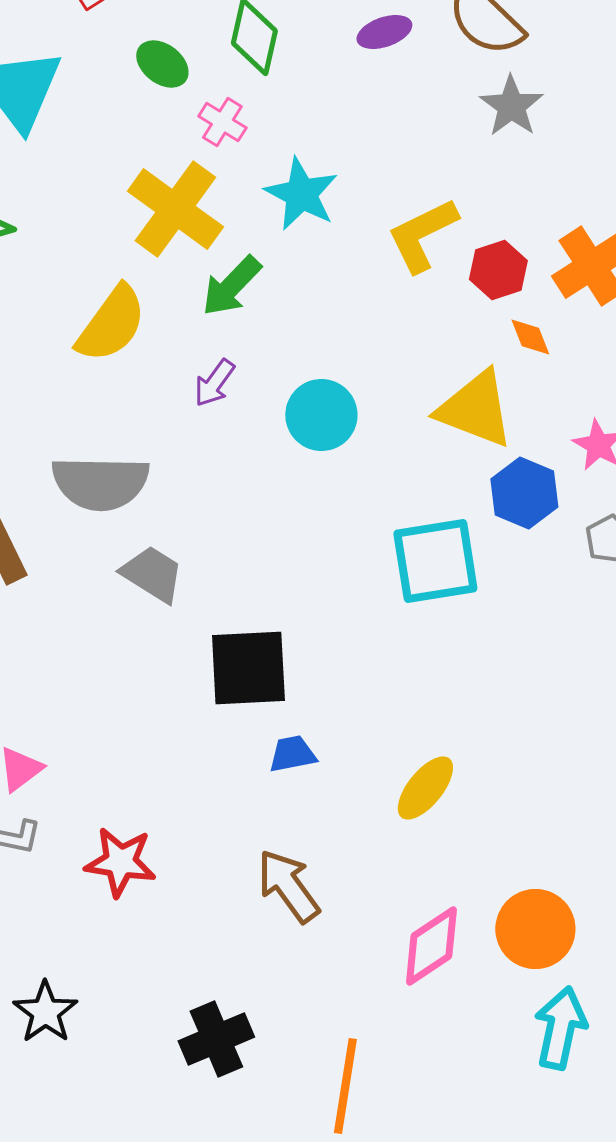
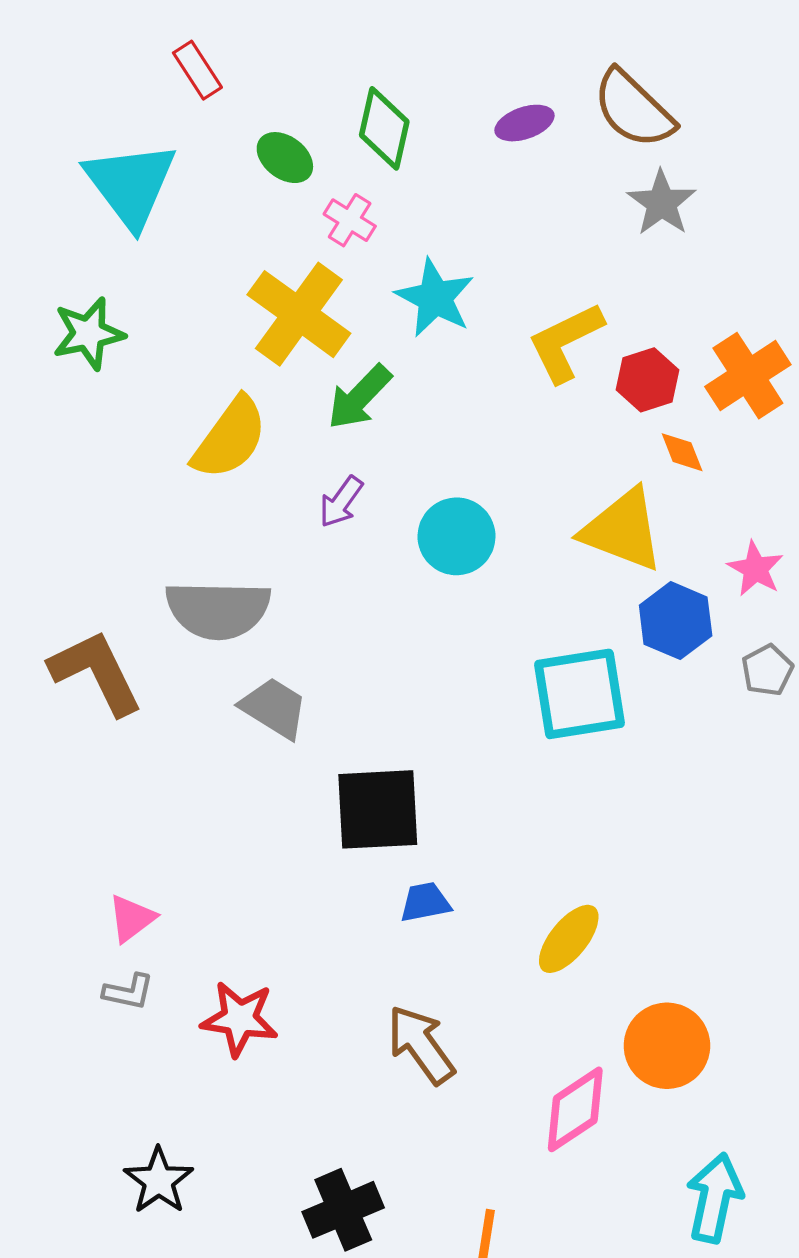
orange circle: (535, 929) -> (667, 1046), moved

